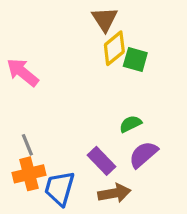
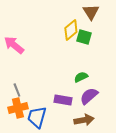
brown triangle: (105, 19) -> (91, 12), moved
purple rectangle: (101, 161) -> (63, 100), turned -36
brown arrow: (114, 193) -> (84, 120), moved

